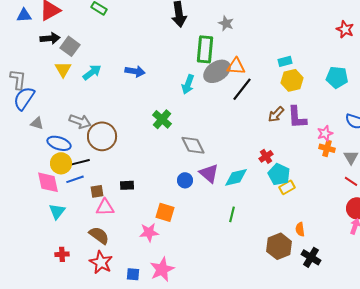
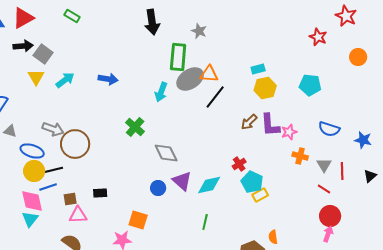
pink star: (325, 133) -> (289, 132), moved
pink diamond: (48, 182) -> (32, 201), moved

